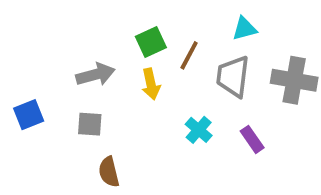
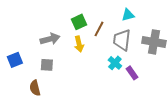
cyan cross: (199, 130) -> (115, 63), moved
brown semicircle: (109, 172) -> (35, 88), moved

